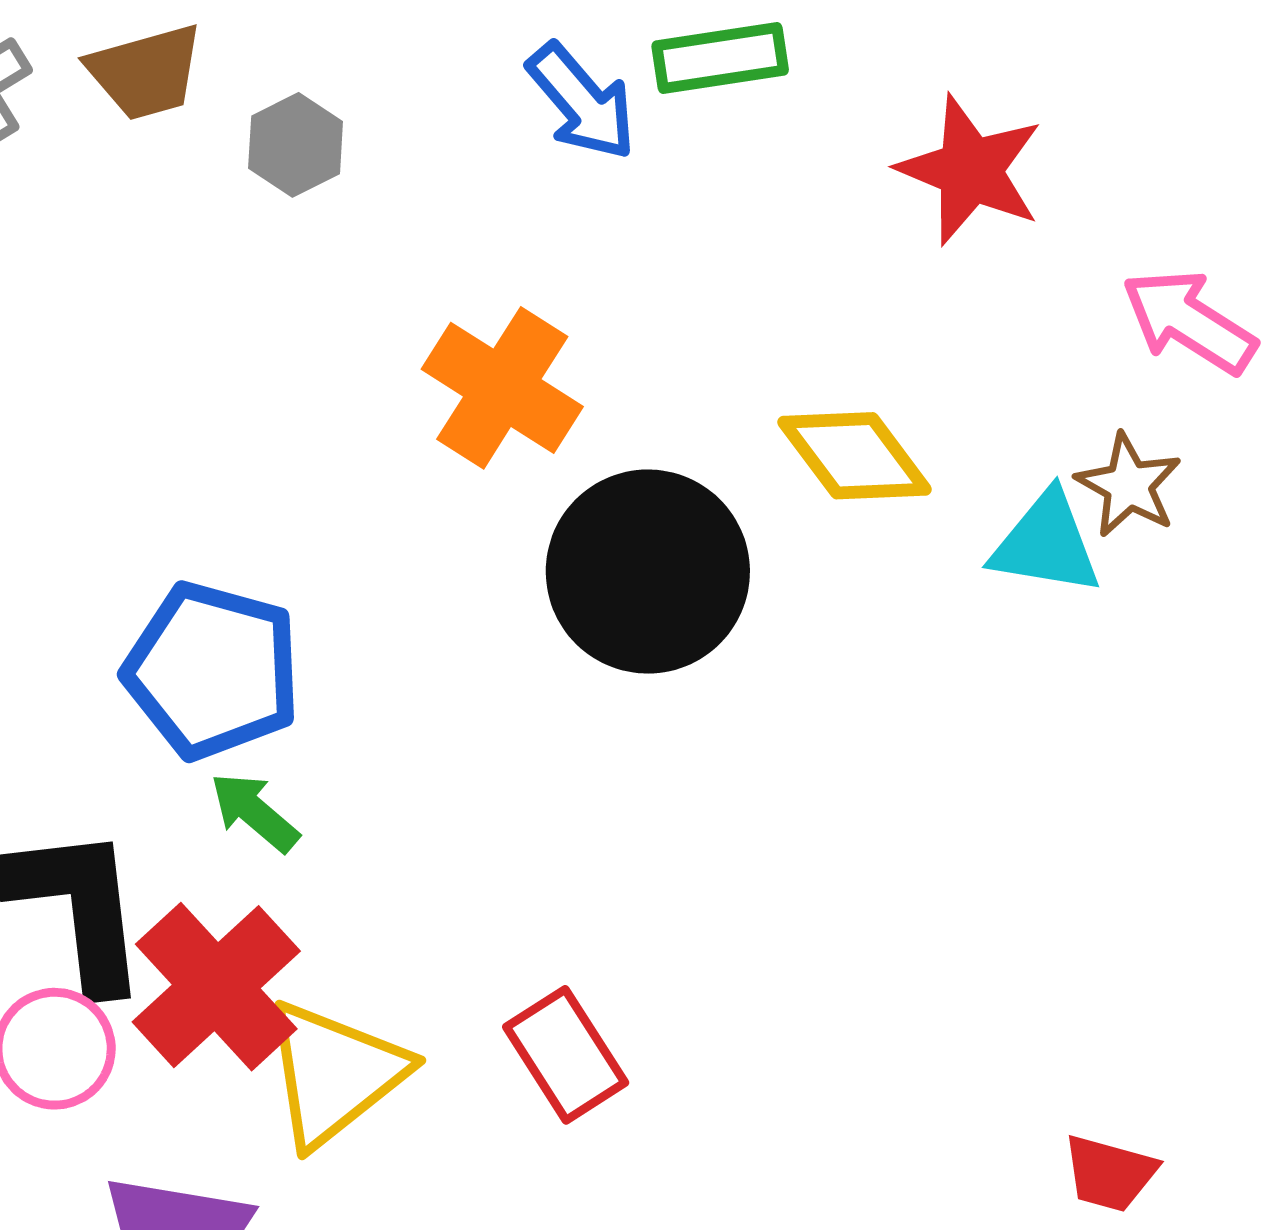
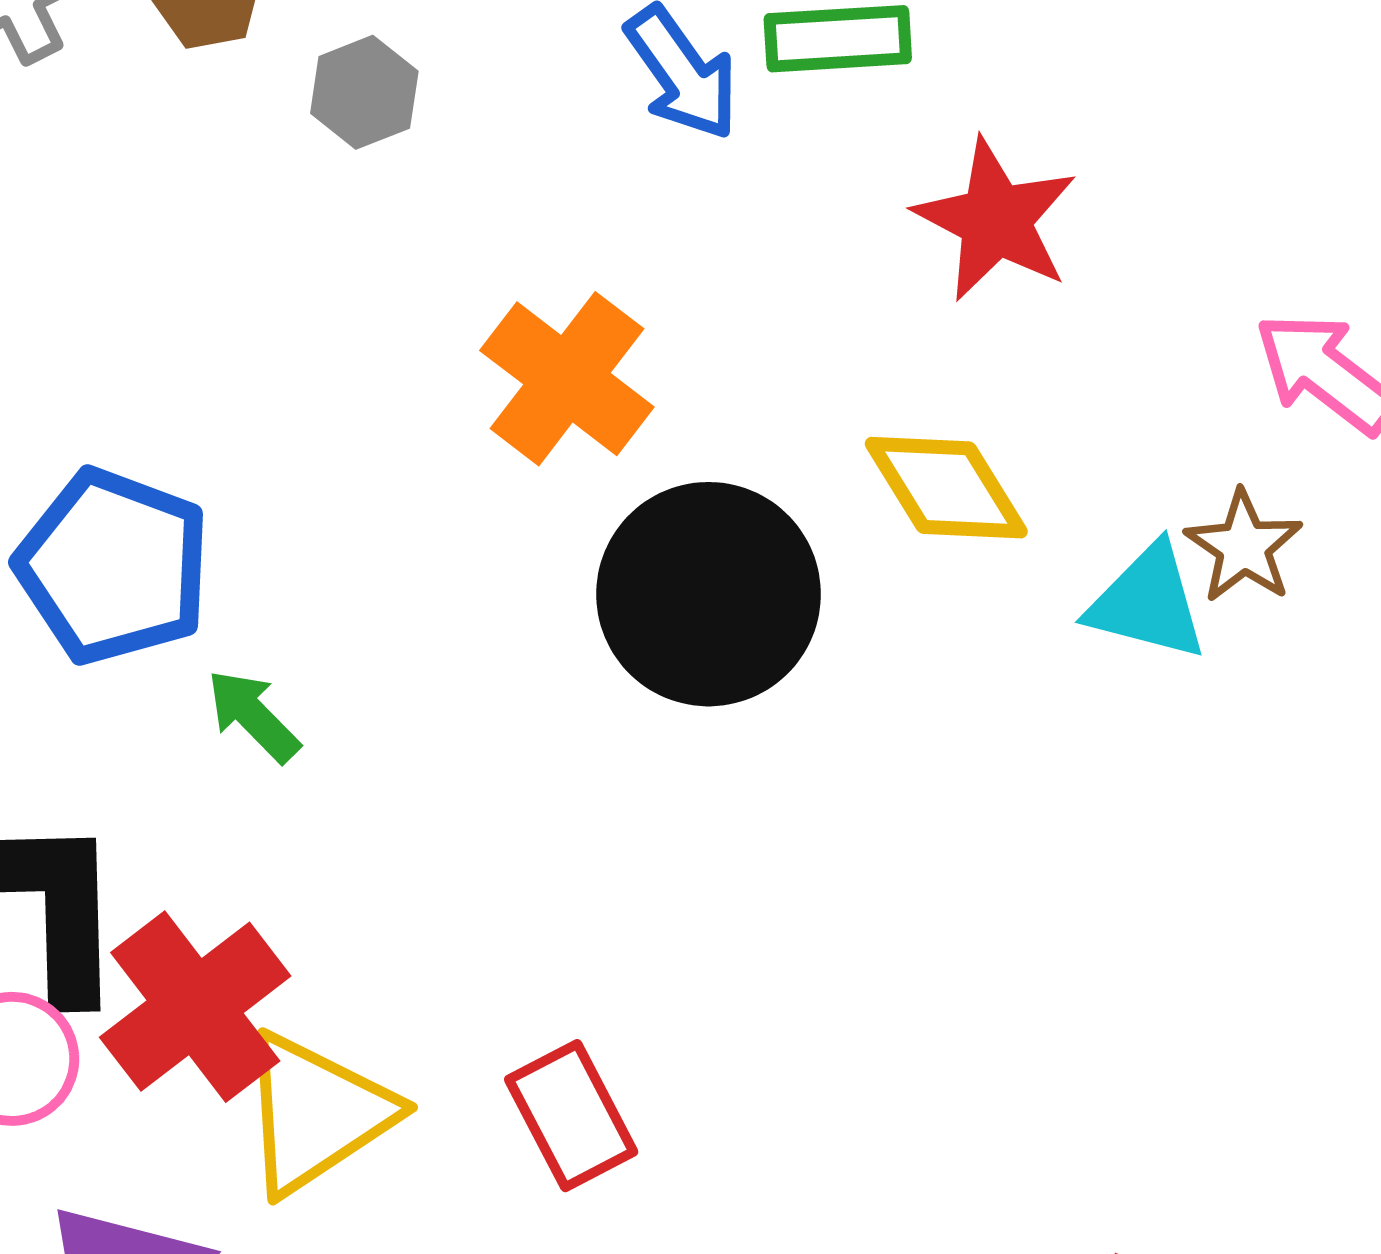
red star: (970, 170) -> (996, 220), moved
blue pentagon: (212, 670) -> (113, 566), moved
green arrow: (254, 812) -> (253, 716), moved

